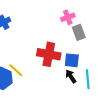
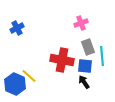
gray rectangle: (79, 32) -> (88, 47), moved
cyan line: (88, 79) -> (102, 56), moved

